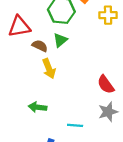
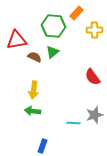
yellow arrow: (49, 69) -> (34, 90), moved, turned 30
red semicircle: (106, 84) -> (93, 77), moved
cyan line: (75, 125) -> (74, 123), moved

